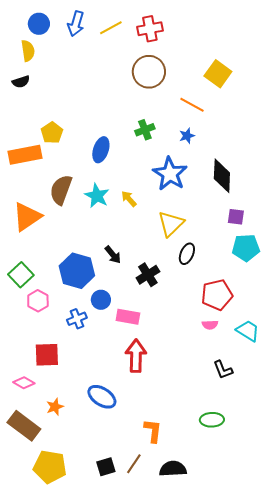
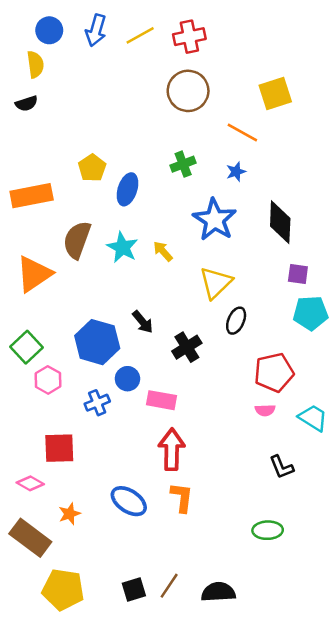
yellow square: (218, 74) -> (275, 93), turned 36
yellow pentagon: (52, 133) -> (92, 168), moved
orange L-shape: (153, 431) -> (182, 497), moved

